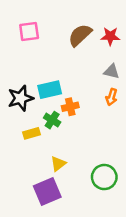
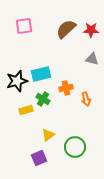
orange arrow: (112, 97) -> (86, 99), moved, turned -32
orange cross: (70, 107) -> (66, 88), moved
green circle: (104, 177) -> (75, 147), moved
purple square: (47, 192) -> (39, 158), size x0.7

